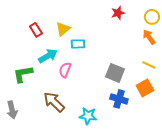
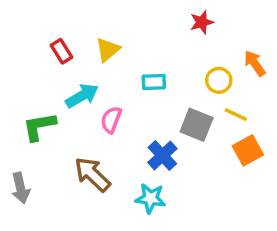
yellow circle: (152, 17) -> (219, 80), moved
cyan rectangle: (78, 44) -> (154, 82), moved
yellow line: (149, 65) -> (236, 115), moved
blue cross: (119, 99) -> (162, 156), moved, turned 30

